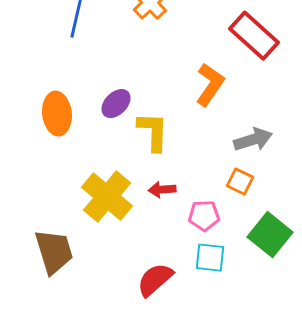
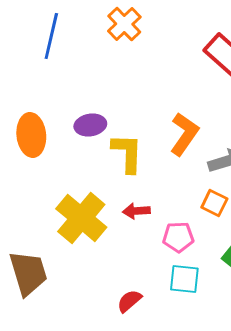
orange L-shape: (210, 85) -> (184, 134), moved
purple ellipse: (116, 104) -> (90, 125), turned 36
red semicircle: (155, 280) -> (129, 301), size x0.7

